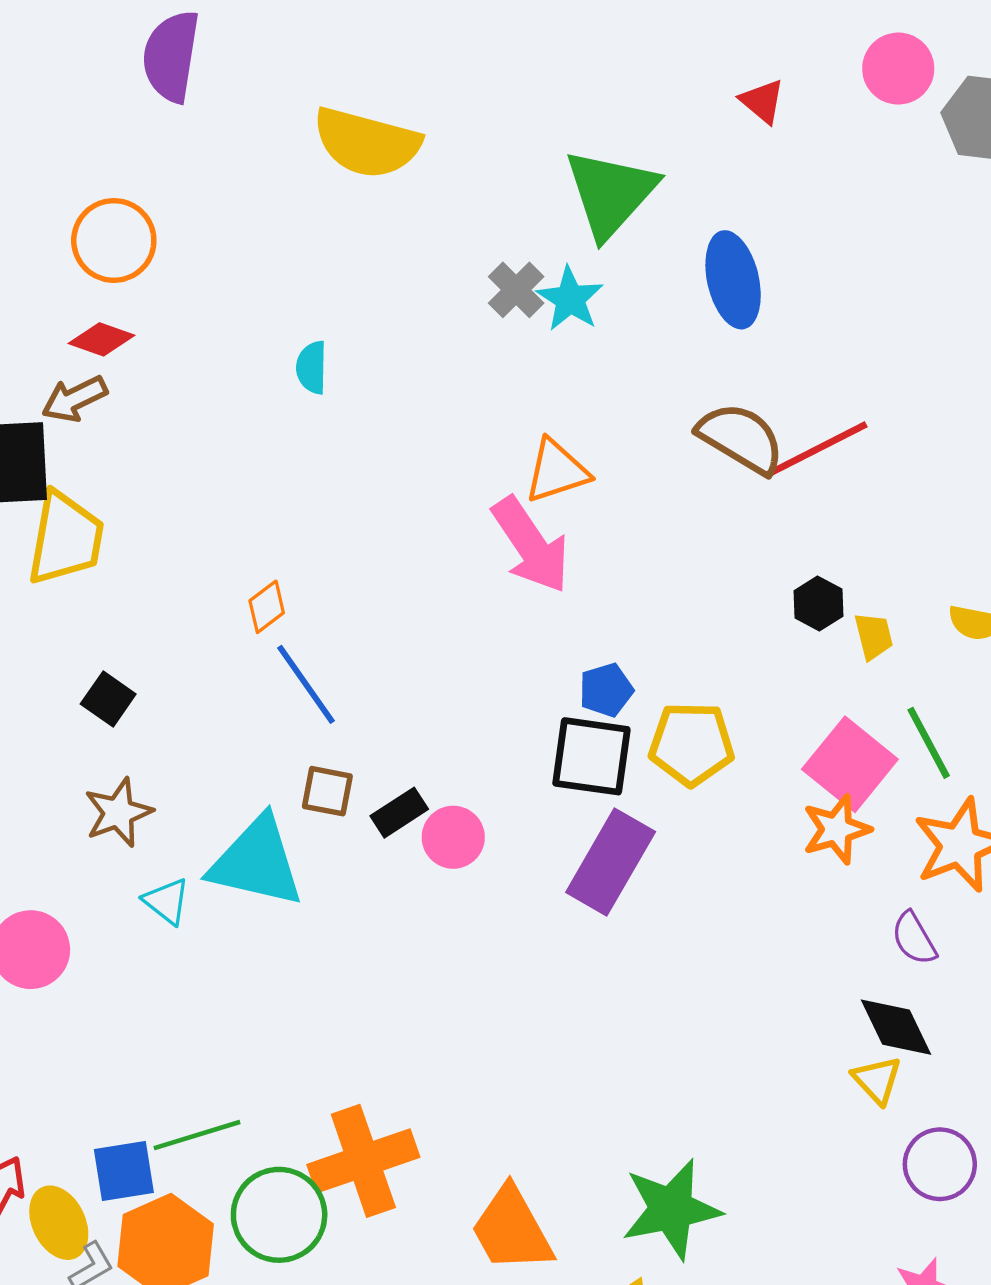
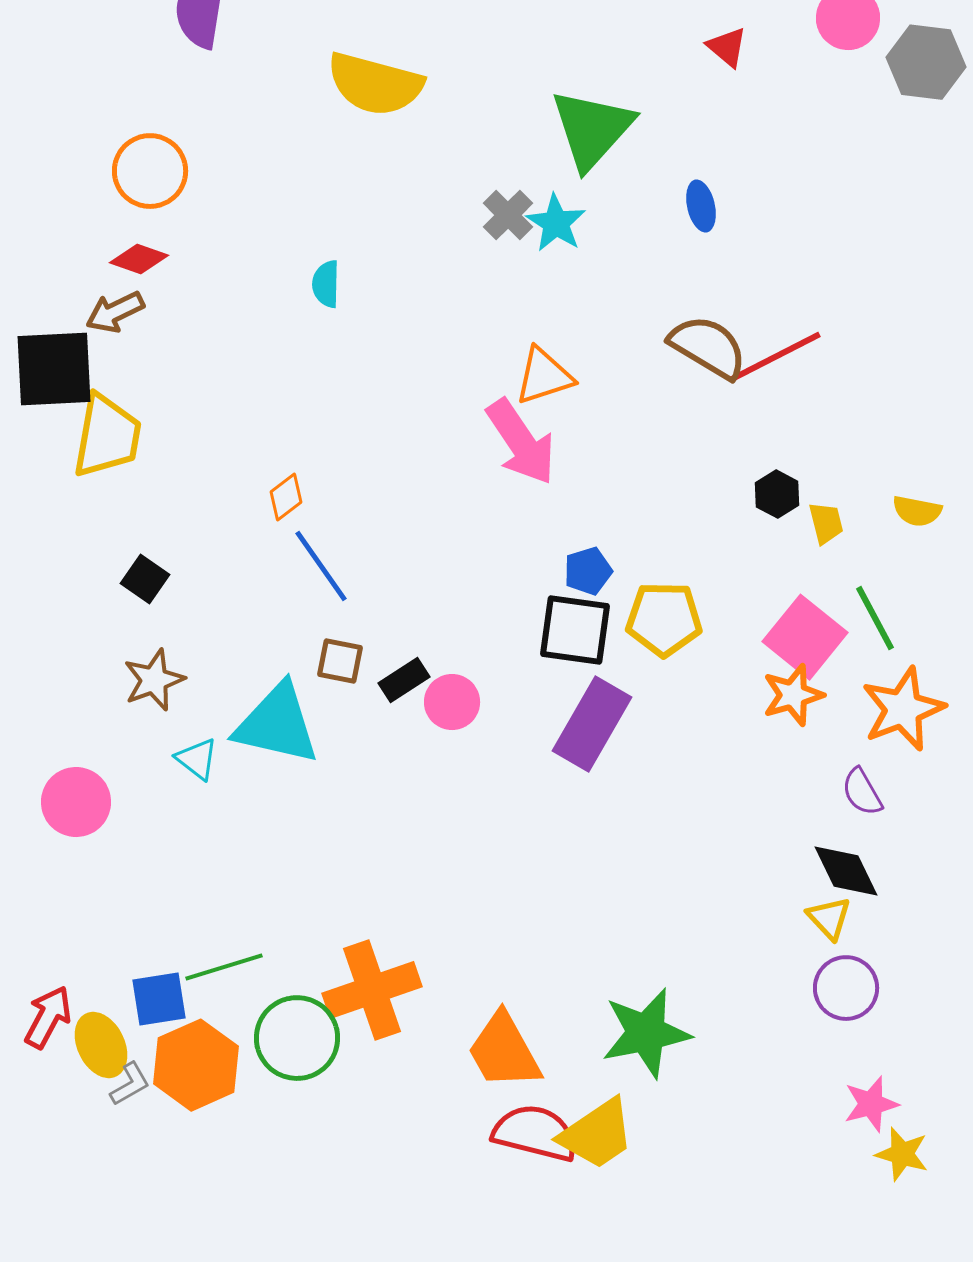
blue ellipse: (733, 280) -> (701, 206), size x0.6
purple circle: (940, 1164) -> (846, 988), moved

